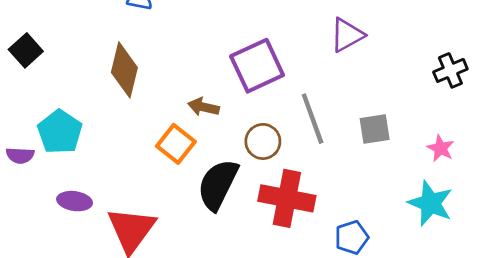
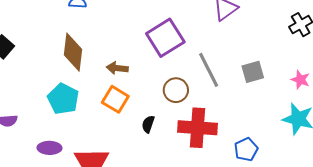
brown arrow: (204, 107) -> (117, 68), moved
cyan pentagon: (60, 132) -> (63, 99), moved
black semicircle: (218, 185) -> (148, 124), size x0.5

